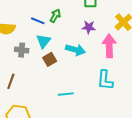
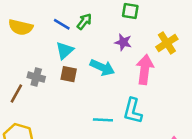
gray cross: (22, 50) -> (36, 77), moved
brown square: (50, 59) -> (69, 74), turned 32
cyan line: (66, 94) -> (103, 120), moved

